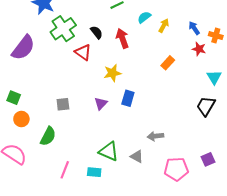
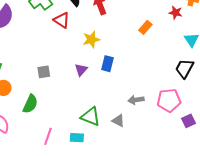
pink pentagon: (176, 169) -> (169, 100), moved

